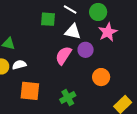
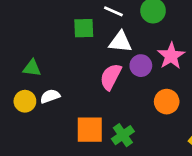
pink star: (108, 32) -> (171, 56), moved
orange square: (30, 91) -> (90, 130), moved

